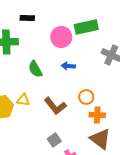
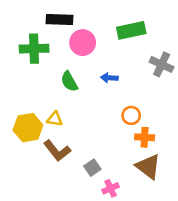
black rectangle: (27, 18) -> (60, 19), size x1.5
pink circle: (61, 37) -> (83, 43), moved
brown L-shape: (55, 106) -> (57, 151), moved

